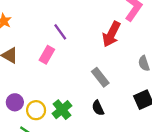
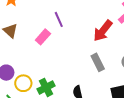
gray rectangle: (100, 77) -> (98, 62), moved

